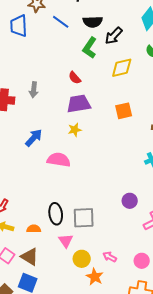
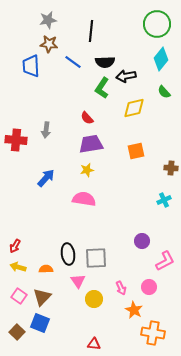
black arrow: (114, 36) -> (126, 76), turned 36
pink semicircle: (59, 160) -> (84, 199), moved
brown triangle: (30, 257) -> (42, 297), turned 42
pink arrow: (110, 257) -> (121, 288), moved, turned -144
pink circle: (142, 261) -> (149, 287), moved
orange star: (95, 277) -> (134, 310), moved

